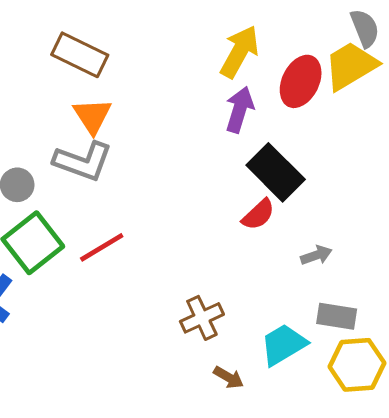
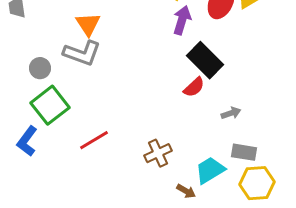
red line: (102, 247) -> (94, 140), moved
brown arrow: (229, 377) -> (186, 191), moved

